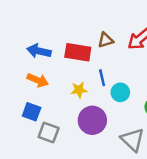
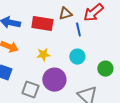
blue line: (102, 78) -> (78, 30), moved
gray square: (49, 132) -> (30, 90), moved

